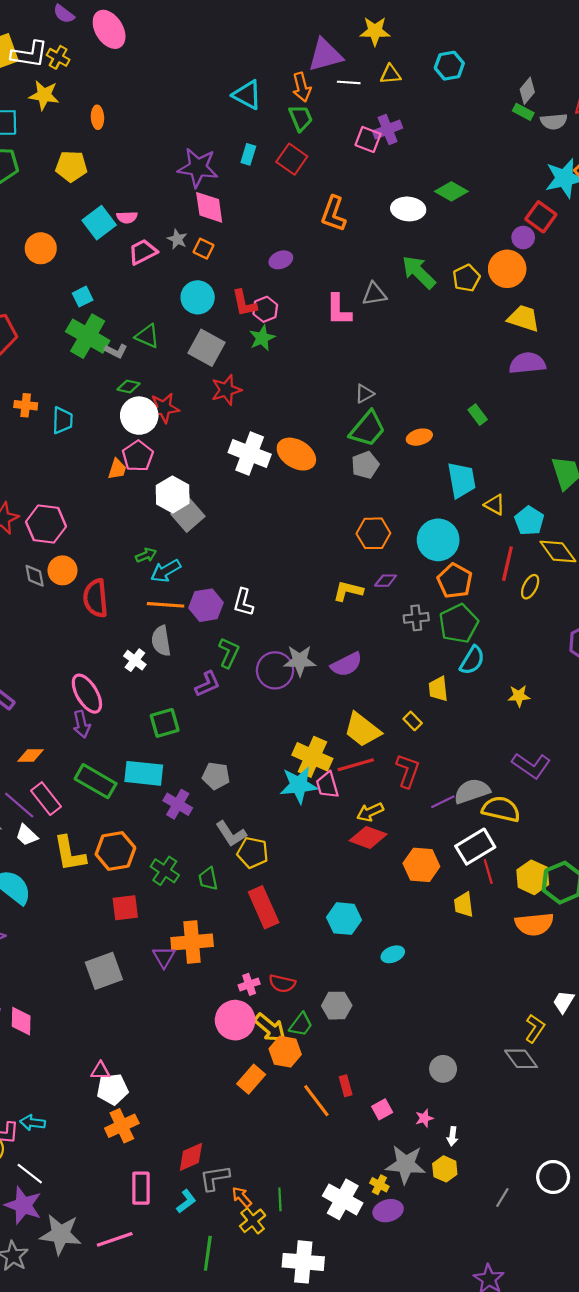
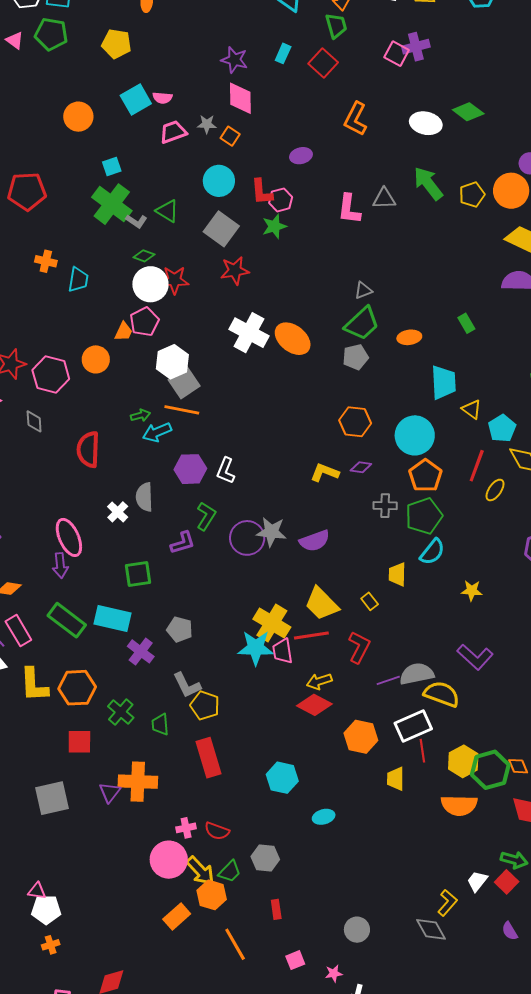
purple star: (198, 168) -> (234, 60), size x0.7
gray star: (177, 239) -> (207, 124), turned -30
orange circle: (62, 570) -> (96, 359), moved
orange line: (166, 605) -> (182, 410), moved
red rectangle: (346, 1086) -> (276, 909), moved
orange cross: (122, 1126) -> (51, 945), size x0.6

